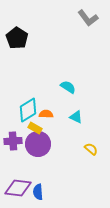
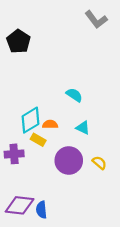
purple circle: (38, 144) -> (69, 161), moved

